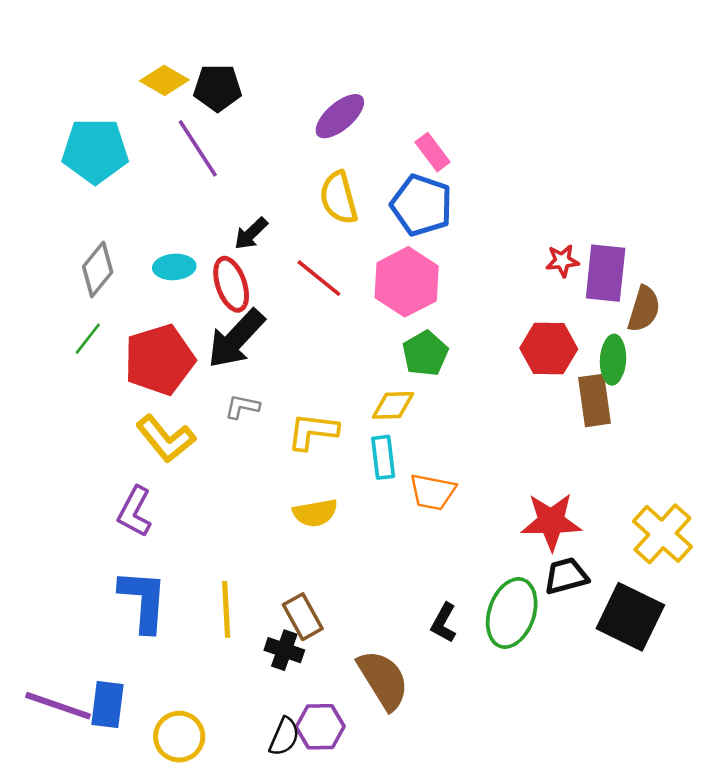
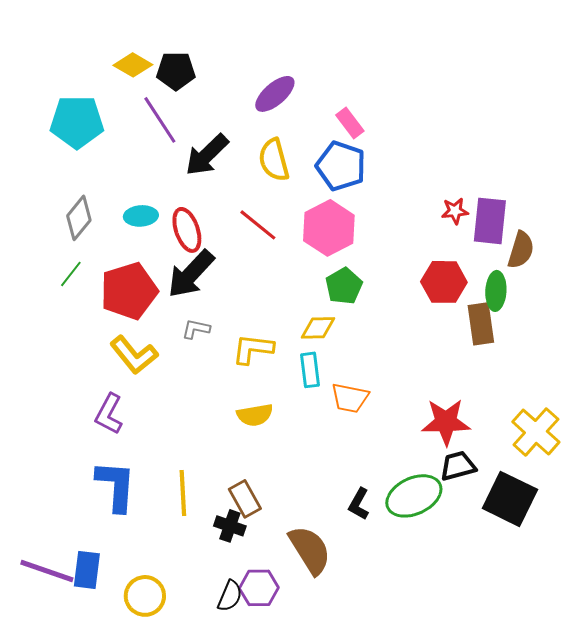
black arrow: (251, 234) -> (207, 155), moved, size x1.6
green ellipse: (512, 613) -> (414, 496), turned 46

